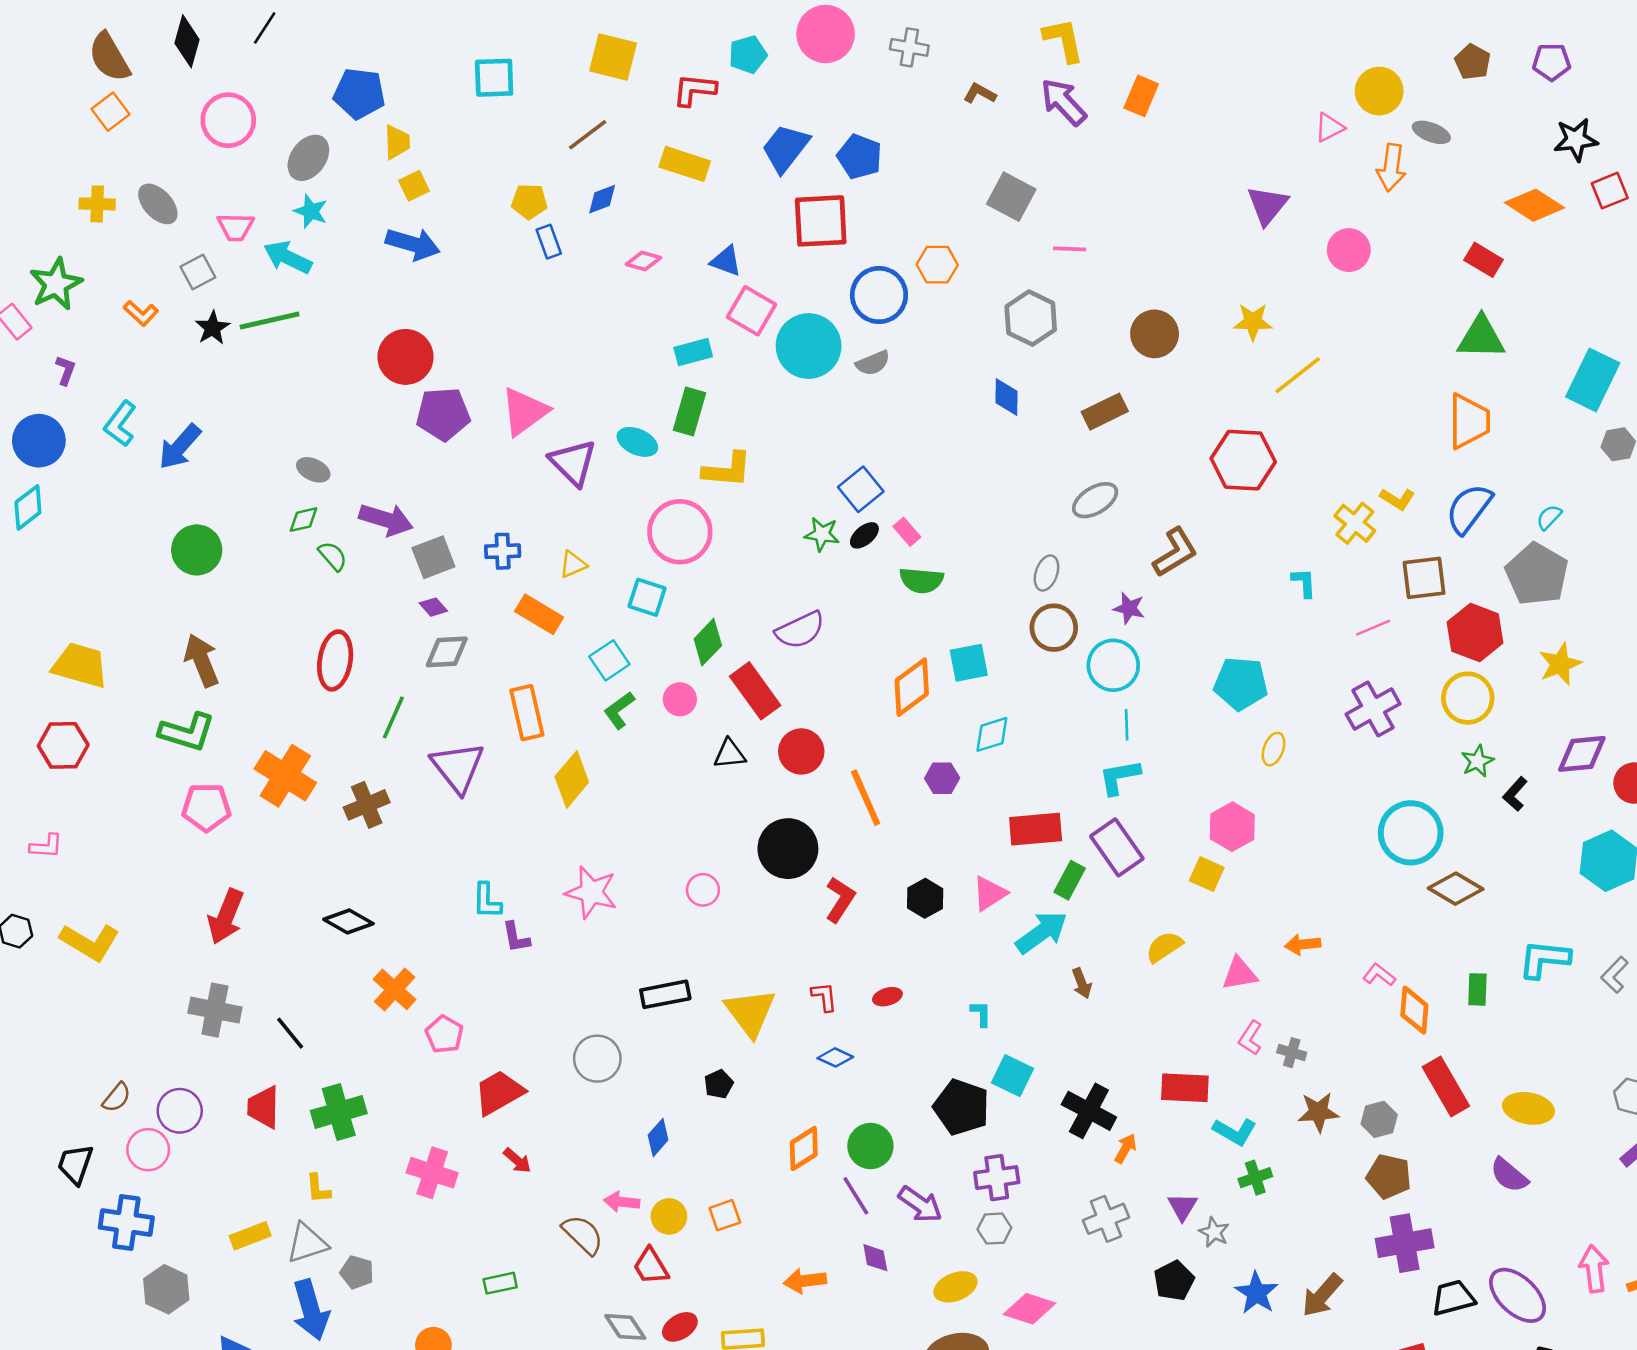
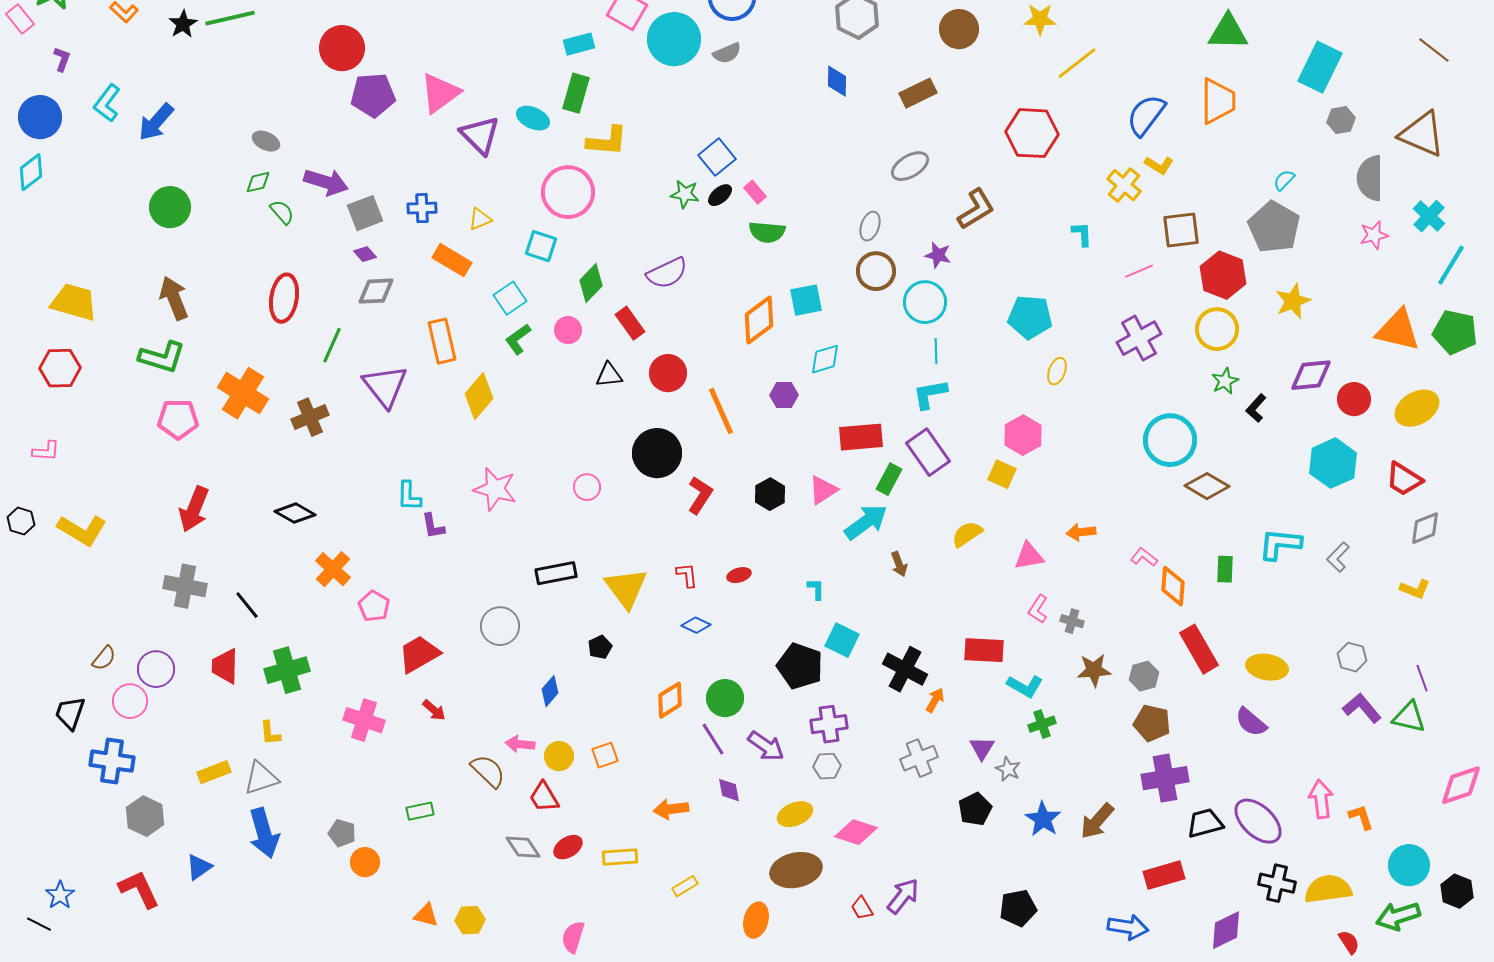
blue semicircle: (1469, 509) -> (1146, 115), moved
red rectangle: (755, 691) -> (630, 323), size x0.7
gray pentagon: (357, 1272) -> (342, 833), moved

